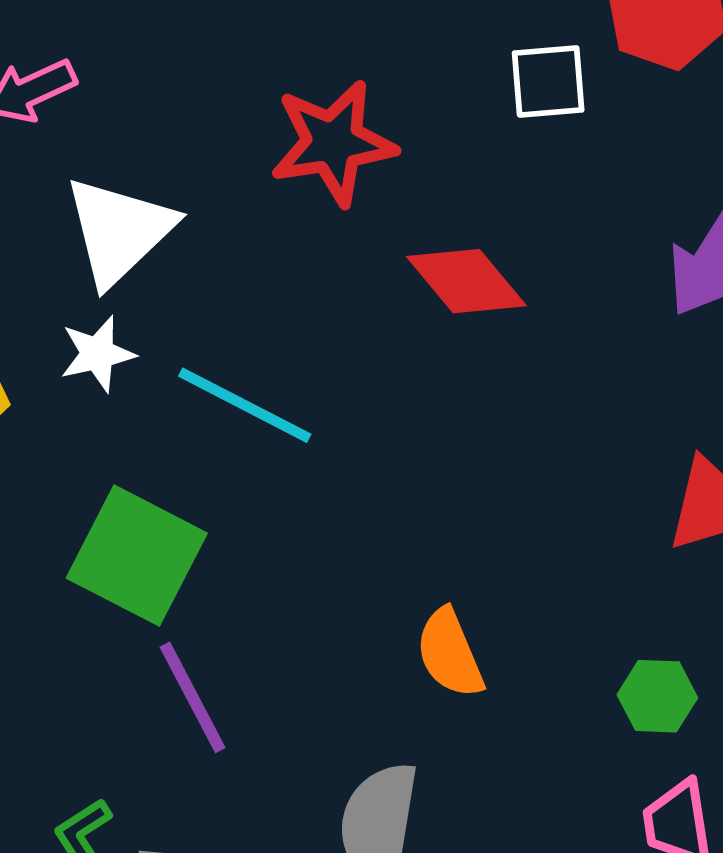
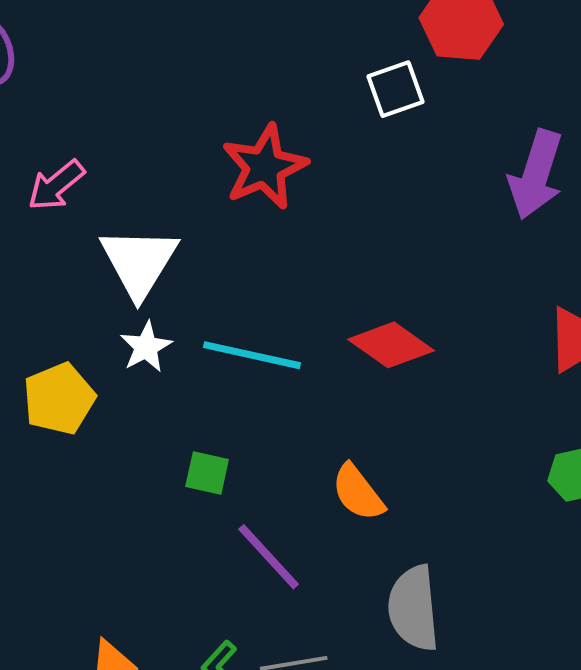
red diamond: (466, 281) -> (391, 345), moved
green square: (137, 556) -> (207, 473), size x0.5
orange semicircle: (450, 653) -> (358, 493), moved

